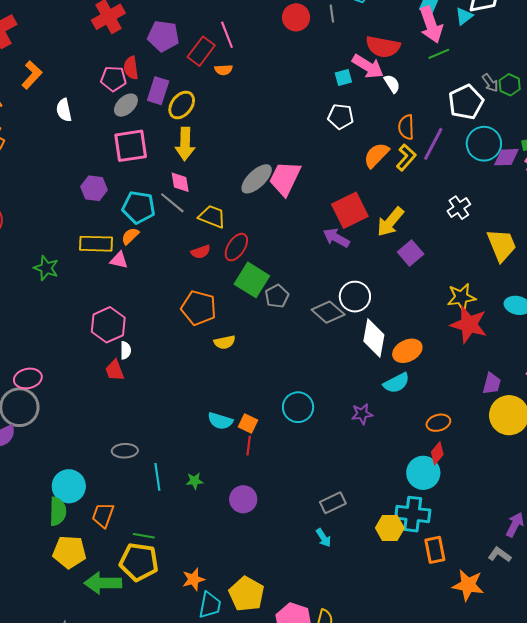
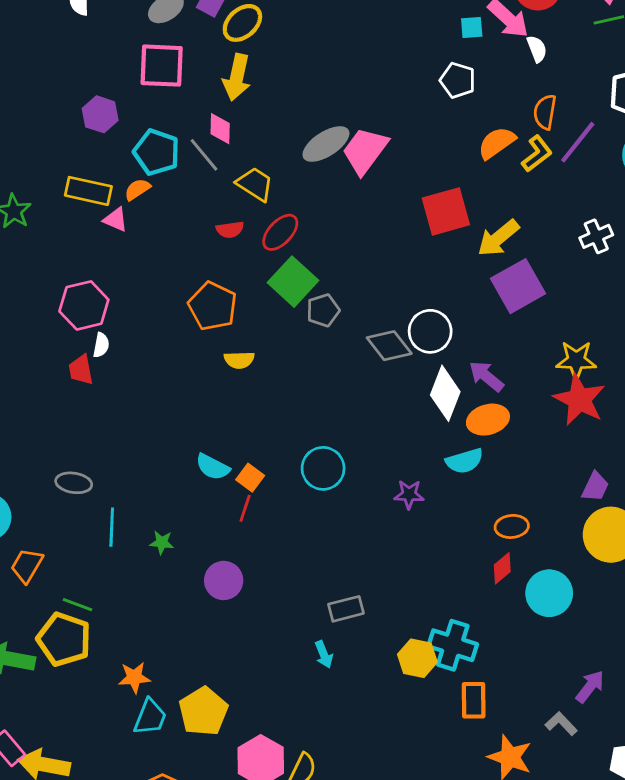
purple arrow: (336, 238) -> (486, 376), moved
purple square: (411, 253) -> (518, 286), size x1.5
cyan circle: (423, 473) -> (549, 593), moved

